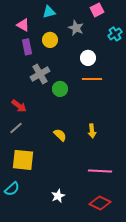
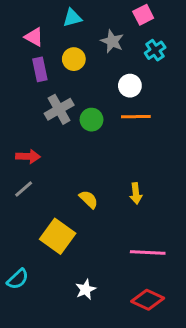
cyan cross: (115, 34) -> (155, 50), moved
green circle: (60, 89) -> (92, 120), moved
red arrow: (19, 106) -> (28, 157), turned -35
yellow square: (23, 160) -> (58, 236), moved, turned 30

